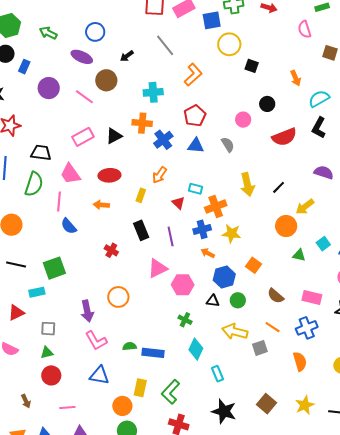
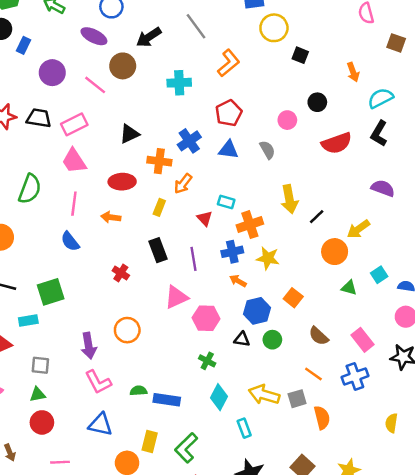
black arrow: (127, 56) -> (149, 37), size x1.5
orange cross: (142, 123) -> (159, 161), moved
pink rectangle: (83, 137) -> (74, 124), moved
black trapezoid: (41, 153) -> (39, 118), moved
pink trapezoid: (70, 174) -> (74, 161), moved
black line: (279, 187) -> (317, 217), moved
pink line: (59, 202) -> (74, 204), moved
pink rectangle: (312, 297) -> (363, 340), turned 36
yellow arrow: (235, 332) -> (264, 395), moved
orange semicircle: (300, 361) -> (322, 418), moved

